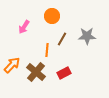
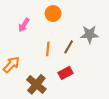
brown line: (62, 39) -> (69, 47), moved
brown cross: (36, 72) -> (36, 84), moved

